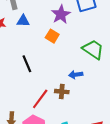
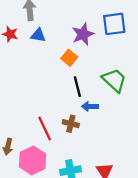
black line: (27, 64) -> (77, 87), moved
red line: (40, 99) -> (45, 129), turned -70

